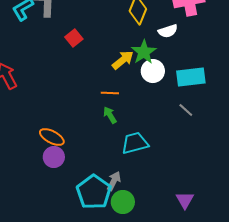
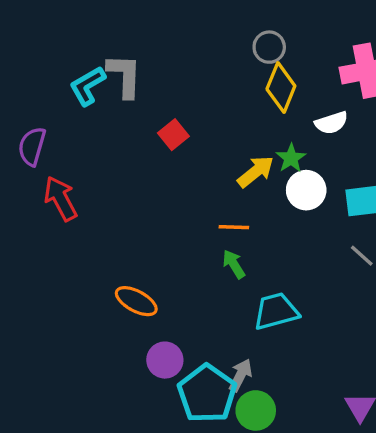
green star: (144, 52) -> (291, 158), size x0.7
purple circle: (54, 157) -> (165, 360), moved

